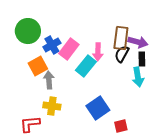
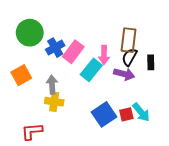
purple arrow: (138, 42) -> (124, 74), moved
orange square: (38, 66) -> (21, 75), moved
cyan arrow: (138, 77) -> (141, 112), moved, turned -30
yellow cross: (52, 106) -> (54, 102), moved
red square: (121, 126) -> (126, 114), moved

